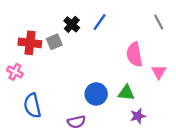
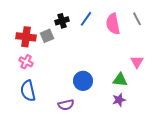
black cross: (72, 24) -> (62, 21), turned 32
pink semicircle: (134, 55) -> (113, 24), moved
pink cross: (15, 72) -> (26, 62), moved
green triangle: (126, 93) -> (120, 80), moved

